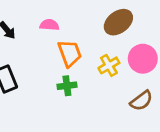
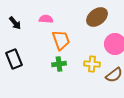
yellow cross: (109, 65) -> (92, 64), moved, turned 35

